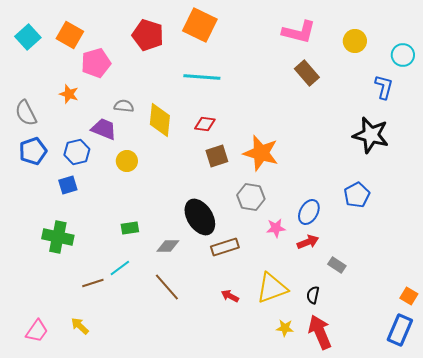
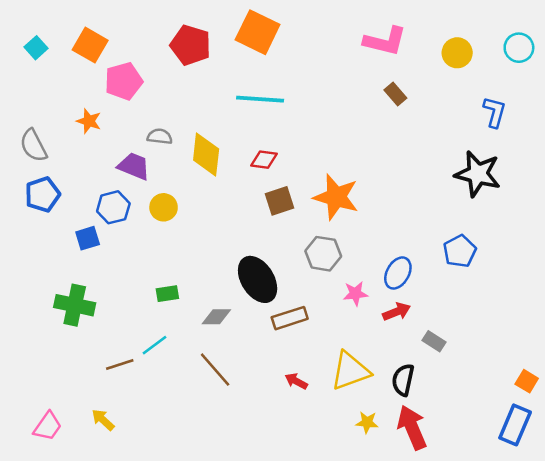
cyan square: (28, 37) -> (36, 48), size x0.7
cyan circle: (403, 55) -> (519, 48), moved
brown rectangle: (307, 73) -> (395, 94), size x0.7
blue hexagon: (77, 152) -> (113, 207), moved
black semicircle: (313, 295) -> (403, 380), size x1.4

